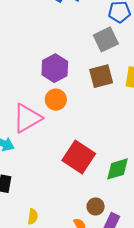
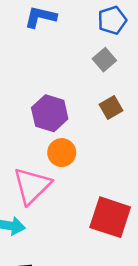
gray square: (106, 39) -> (104, 60), size x0.7
brown square: (101, 76) -> (111, 108), size x0.7

